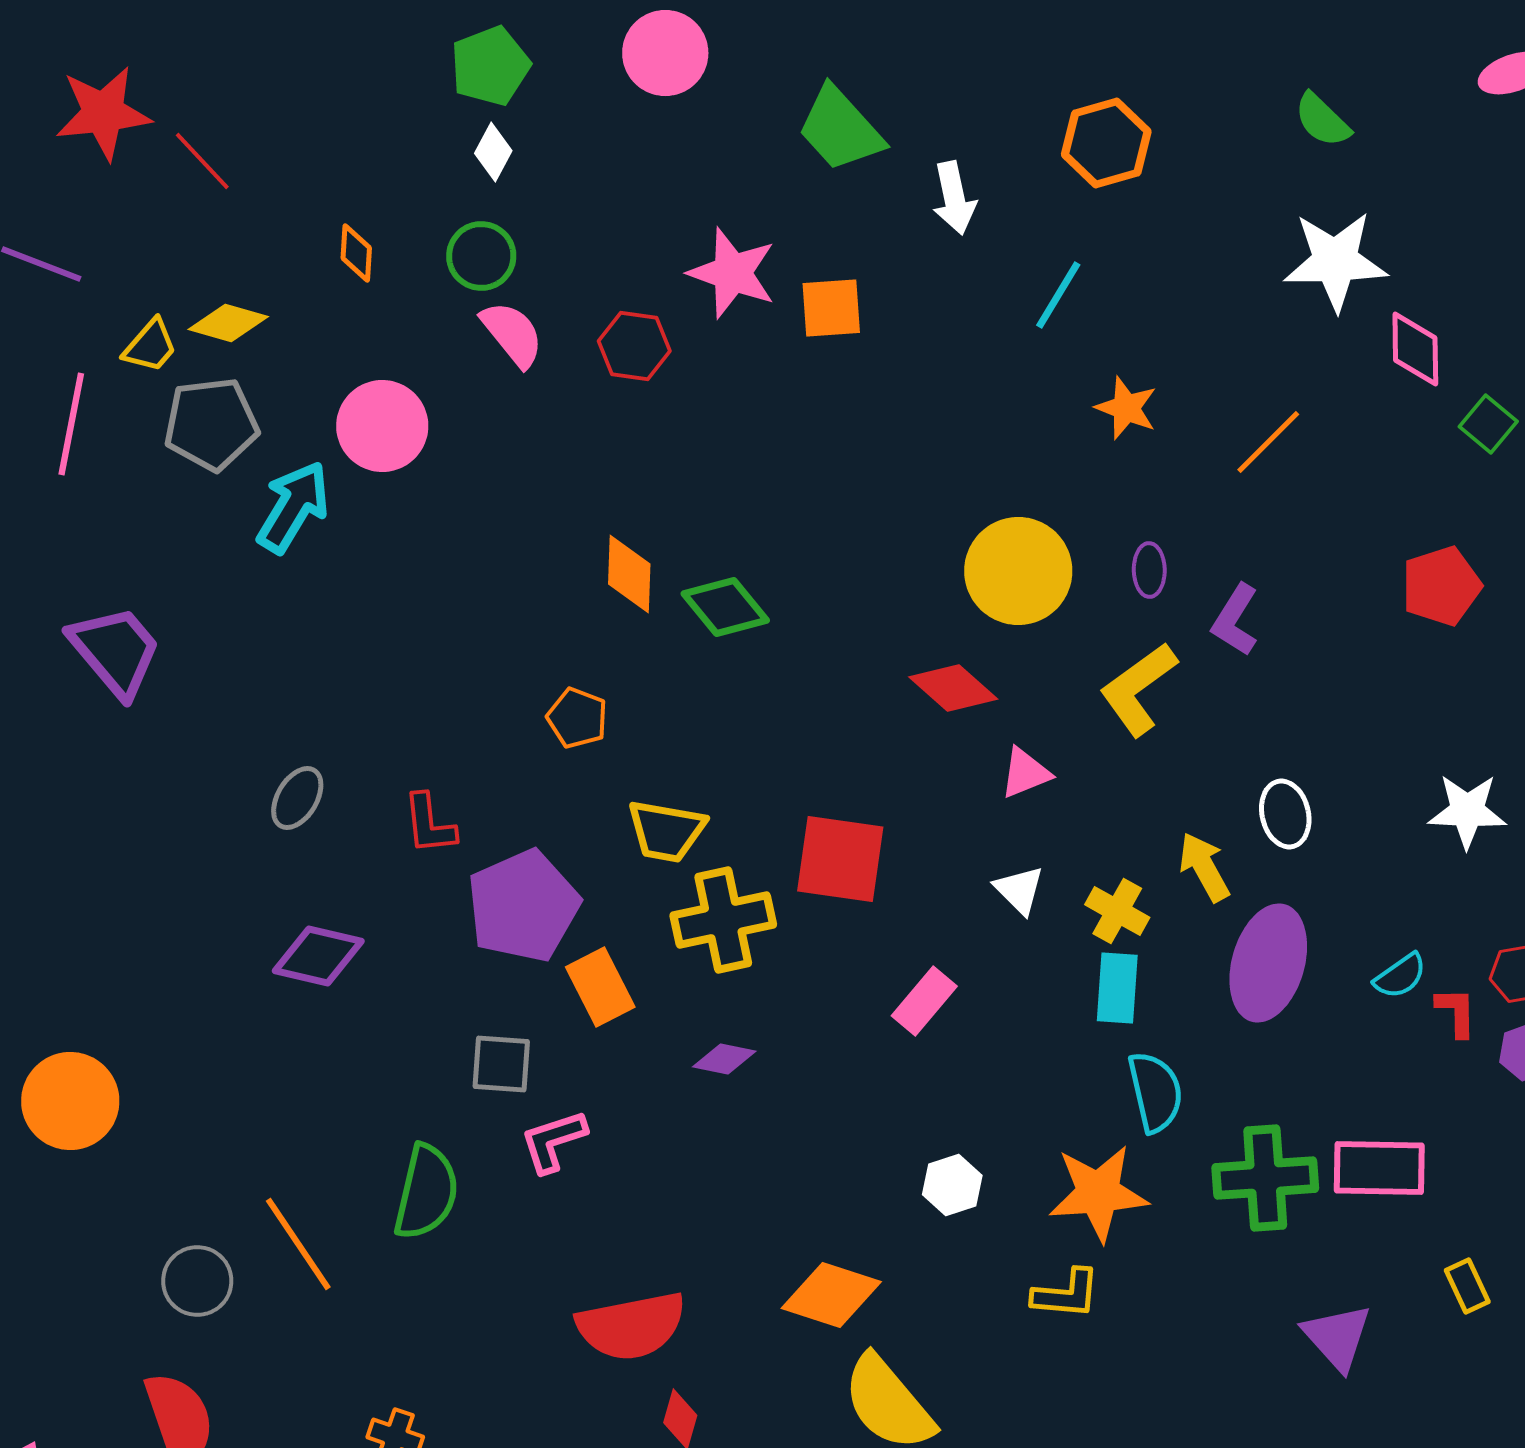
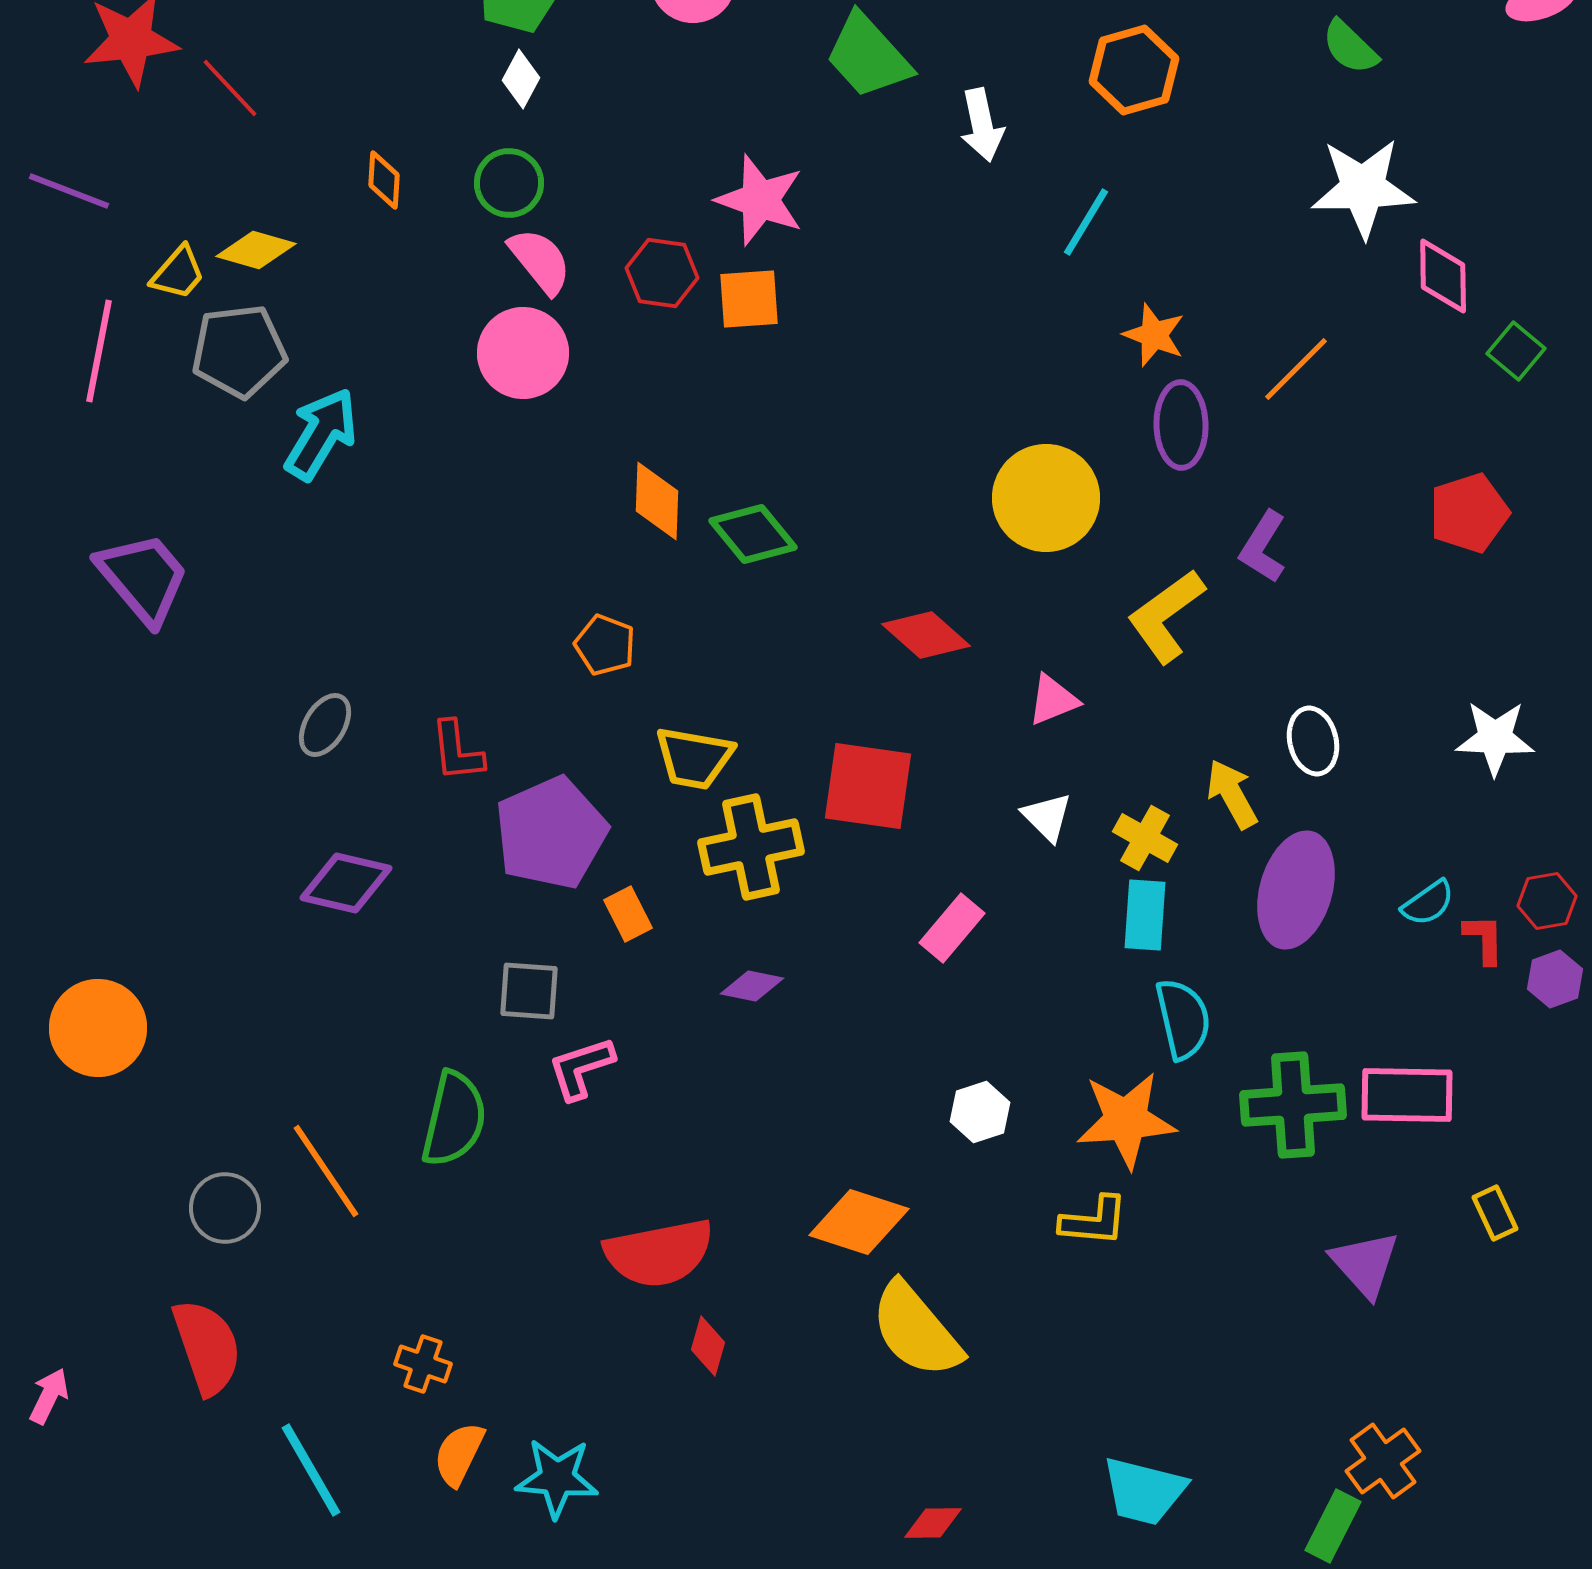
orange square: (831, 308) -> (749, 299), moved
pink circle: (382, 426) -> (523, 353), moved
purple ellipse: (1149, 570) -> (1181, 425), moved, size x1.6
red diamond: (953, 688) -> (926, 635), moved
orange rectangle: (600, 987) -> (628, 914), size x0.7

